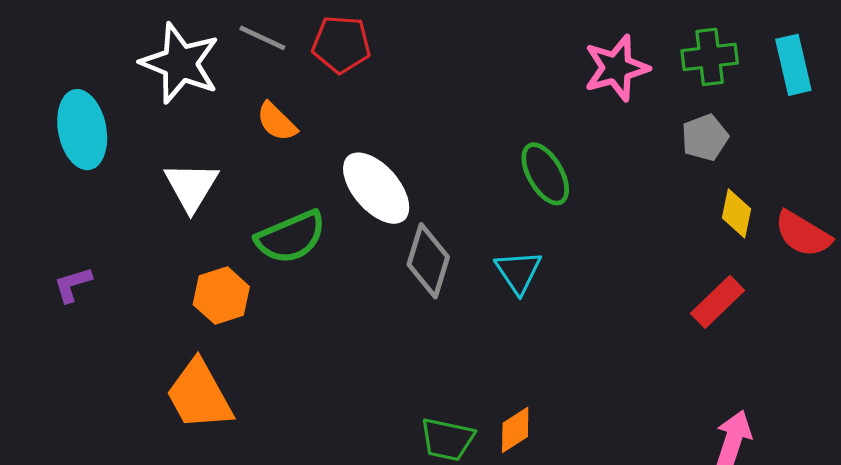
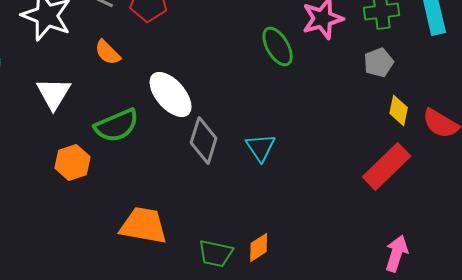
green ellipse: (545, 174) -> (278, 46), moved
red rectangle: (718, 302) -> (387, 166), size x1.4
orange trapezoid: (199, 395) -> (144, 226), moved, turned 129

